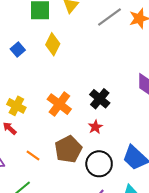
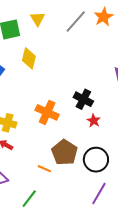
red star: (95, 127) -> (94, 121), moved
orange line: (33, 156) -> (44, 169), moved

